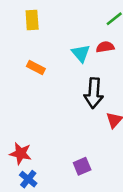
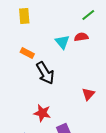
black arrow: (94, 93) -> (45, 73), moved, turned -35
red star: (21, 153) -> (42, 113), moved

